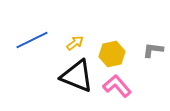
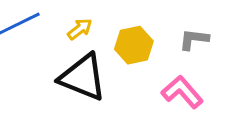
pink L-shape: (117, 86) -> (182, 92), moved

